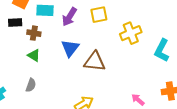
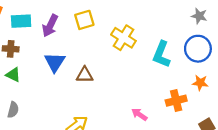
yellow cross: (131, 33) -> (123, 38), turned -30
brown triangle: (95, 62) -> (85, 75), size x0.7

